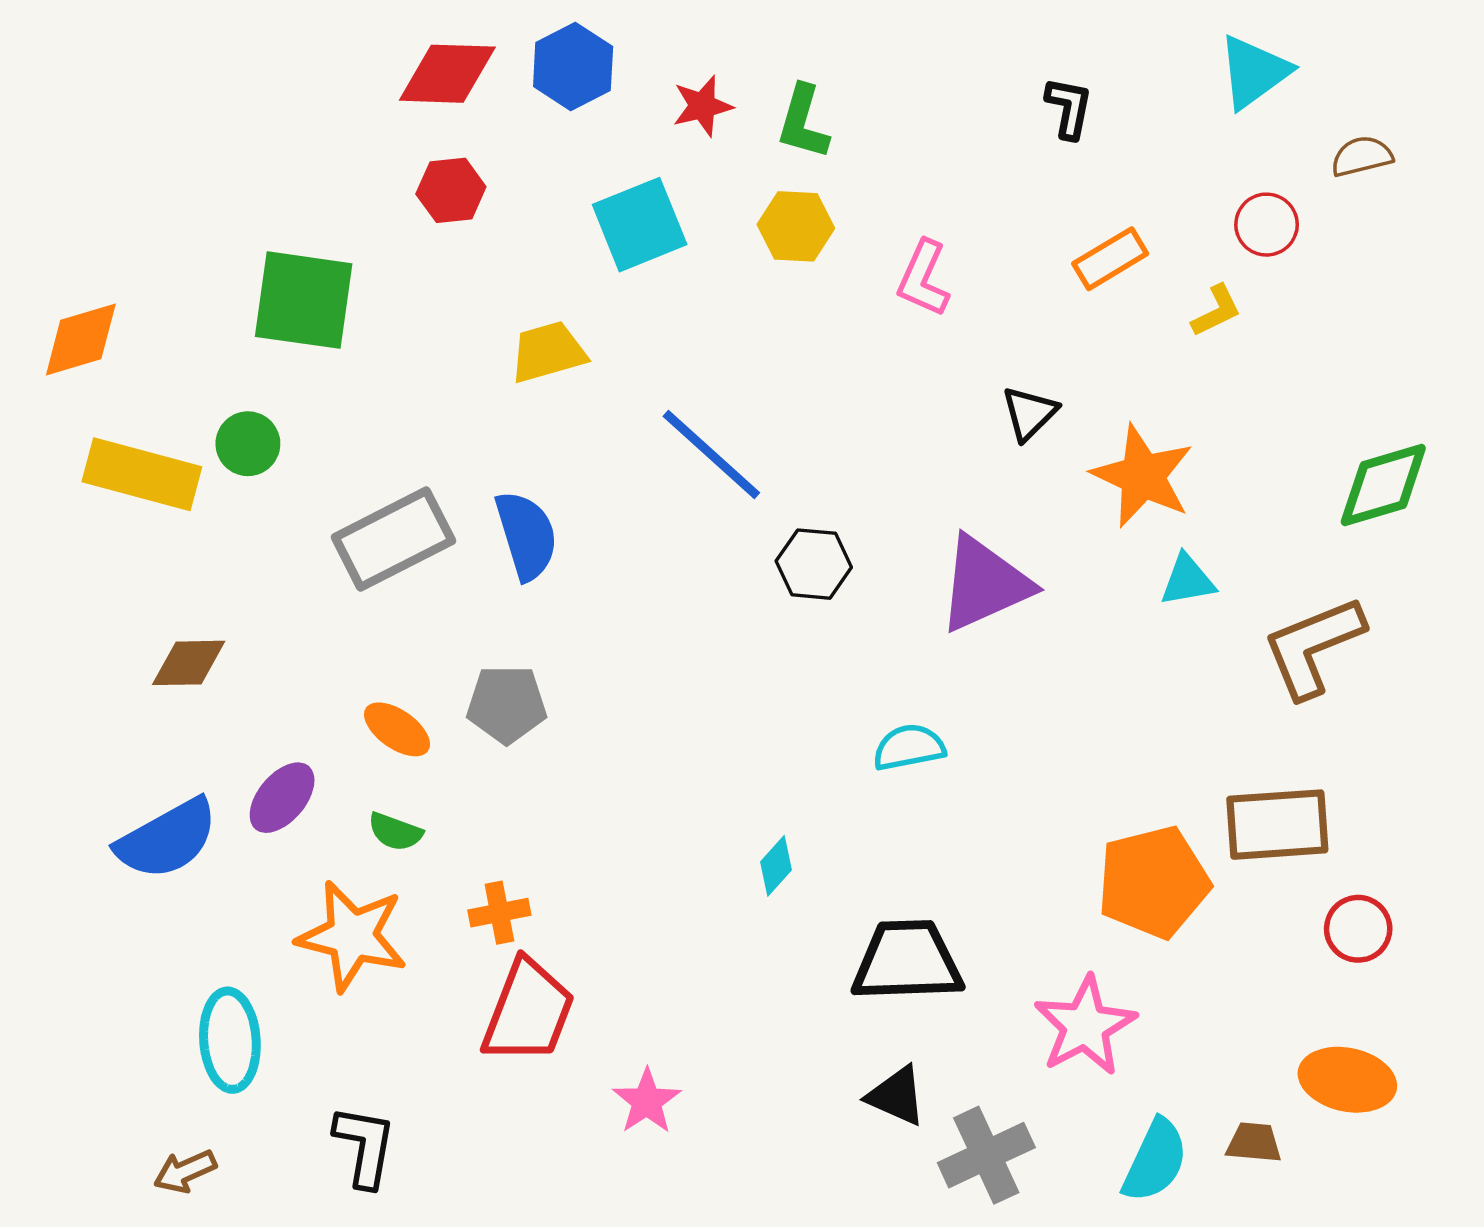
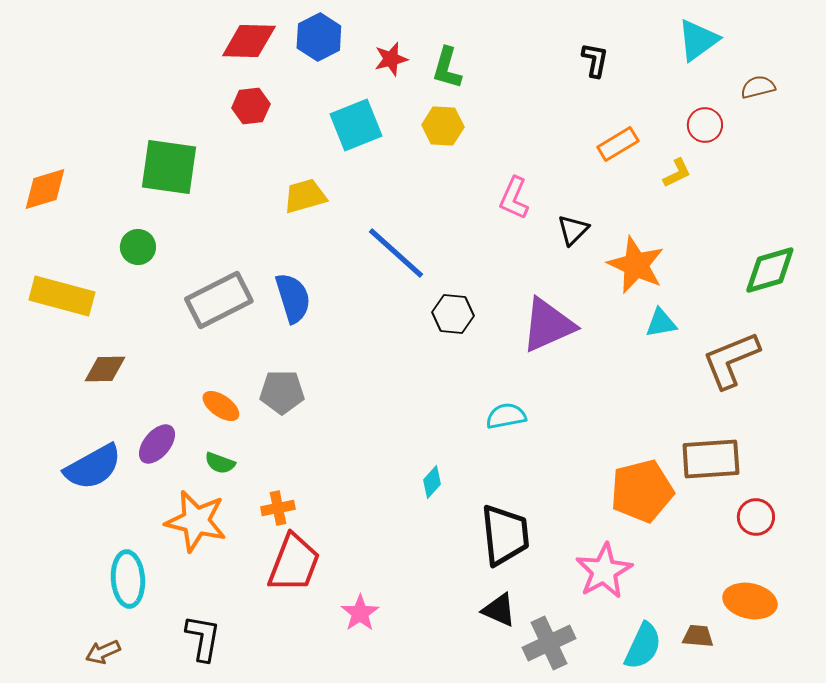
pink L-shape: (923, 278) -> (514, 198), moved
yellow rectangle: (142, 474) -> (62, 296), moved
black trapezoid: (907, 961) -> (505, 535), turned 86

